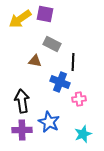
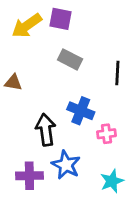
brown triangle: (35, 61) -> (13, 82), moved
black line: (73, 62) -> (117, 73), moved
black arrow: (22, 101) -> (46, 130), moved

